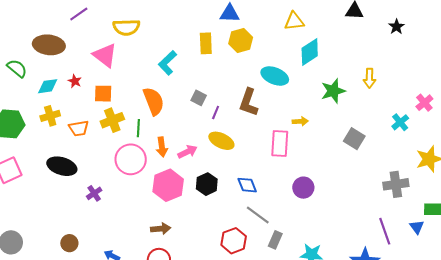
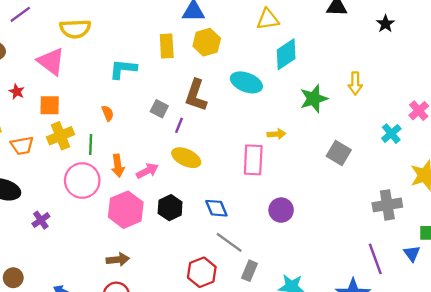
cyan L-shape: (167, 63) -> (123, 69), turned 50
orange semicircle: (154, 101) -> (108, 113), size x0.5
brown L-shape: (248, 102) -> (196, 95), moved

